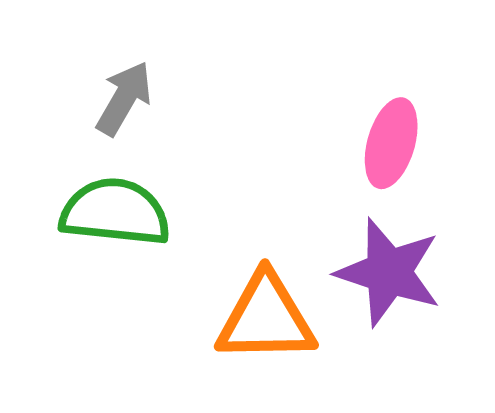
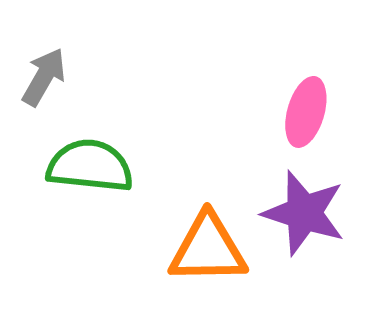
gray arrow: (124, 98) -> (44, 77), moved

